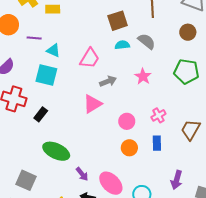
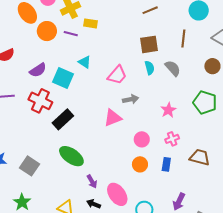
purple line: (34, 38) -> (71, 34), moved
cyan semicircle: (122, 45) -> (150, 68), turned 72
cyan square: (46, 75) -> (63, 78), moved
pink star: (143, 76) -> (168, 110), moved
black rectangle: (41, 114) -> (63, 119), size x1.5
brown trapezoid: (191, 130) -> (200, 157), turned 65
gray square: (26, 180) -> (30, 166), moved

